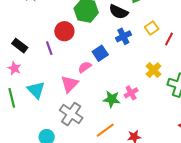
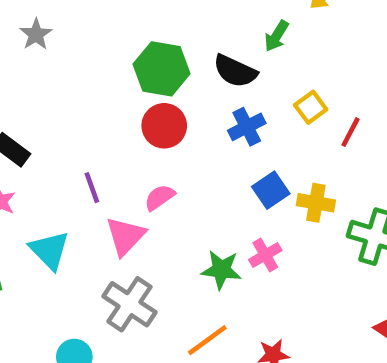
red circle: (64, 31) -> (164, 126), moved
purple line: (49, 48) -> (92, 188), moved
blue square: (100, 53) -> (271, 190), moved
yellow cross: (154, 70) -> (316, 203), turned -35

